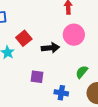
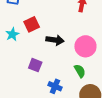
pink circle: (74, 35) -> (85, 46), moved
green semicircle: (82, 72) -> (80, 71), turned 96

